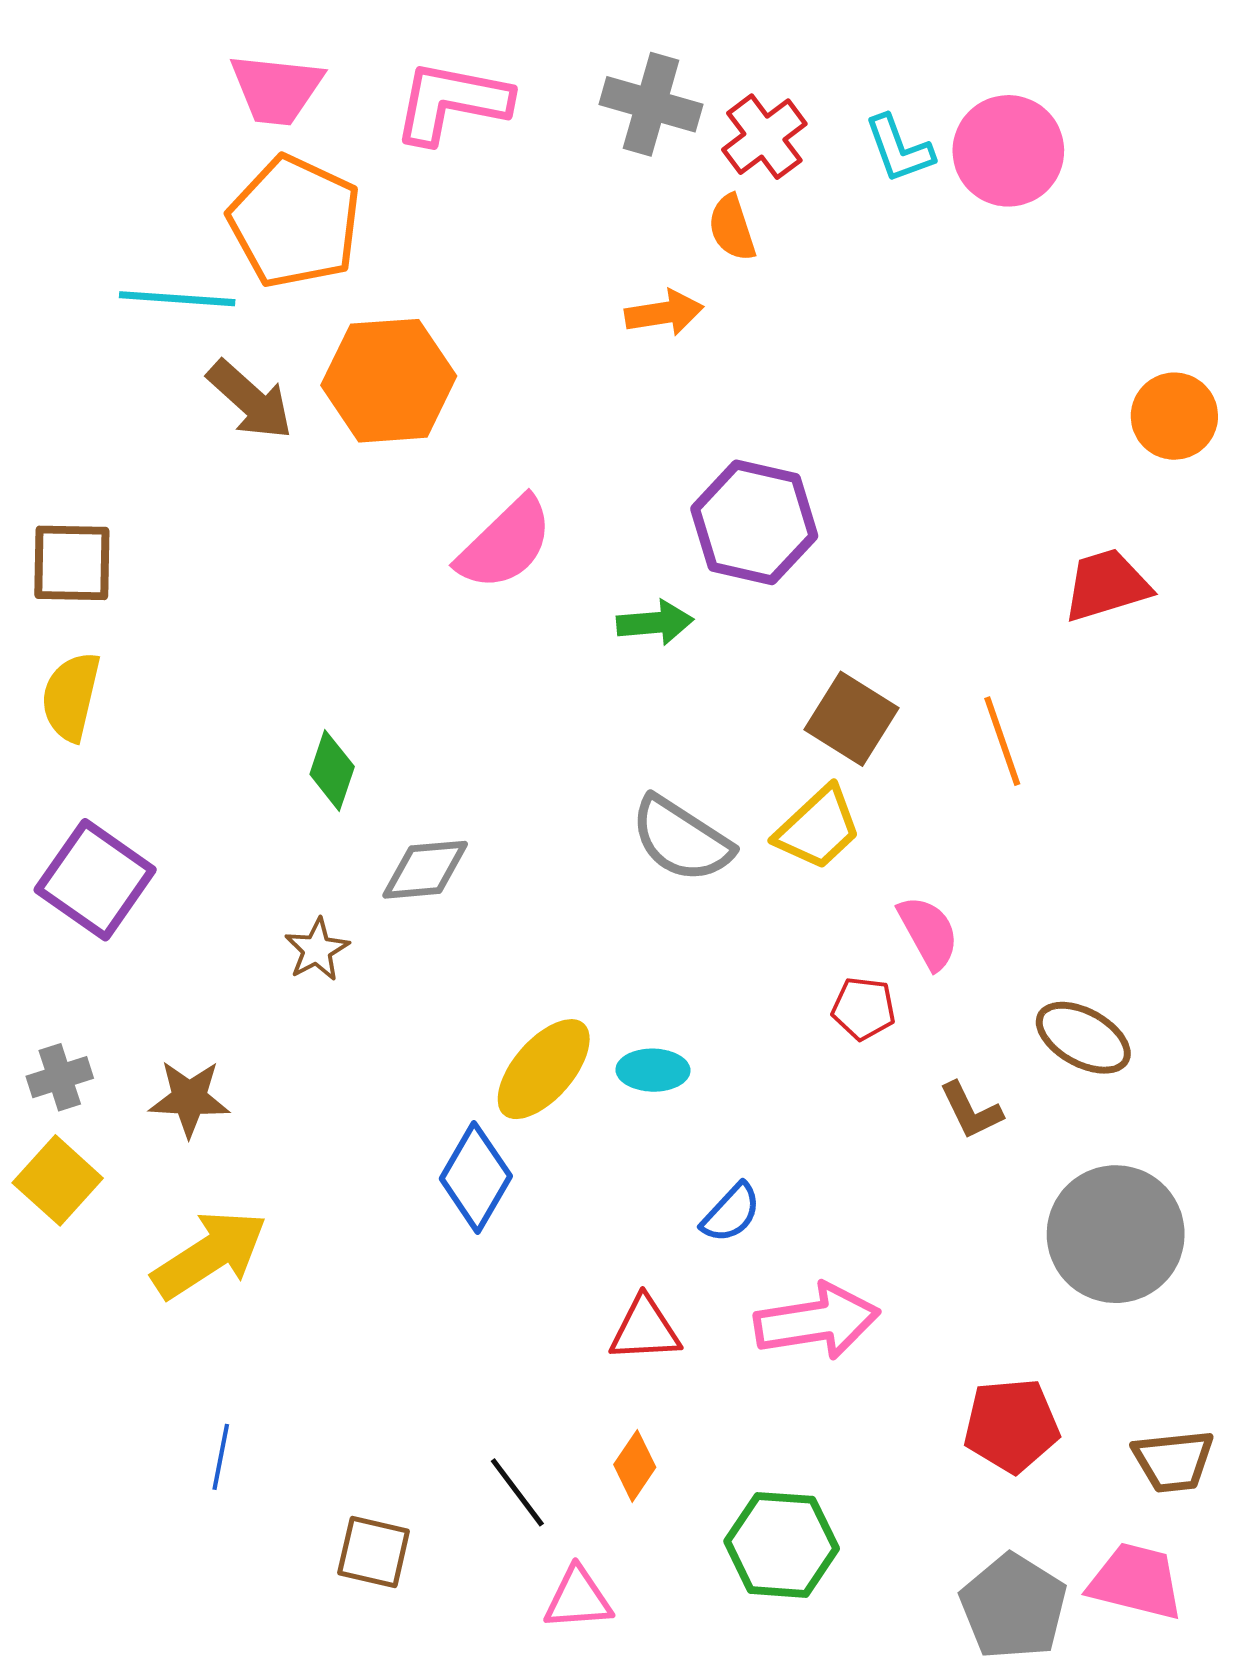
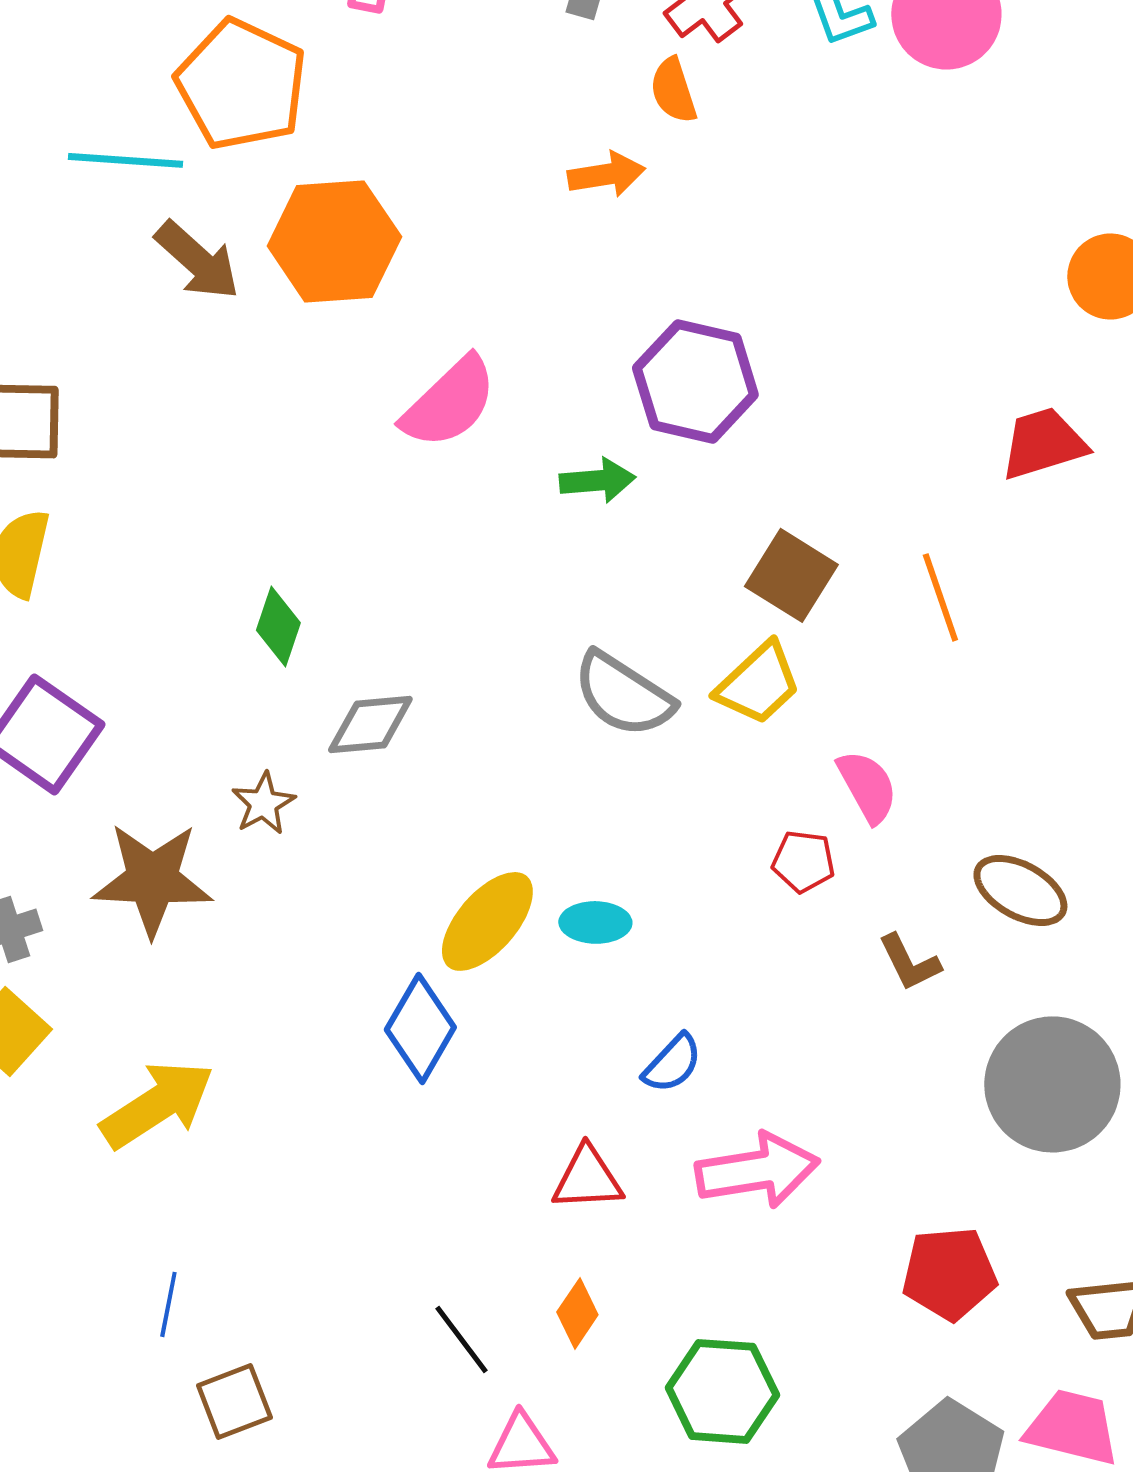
brown star: (189, 1098) -> (152, 879), moved, size x1.5
brown square: (374, 1552) -> (234, 1401), moved, turned -34

